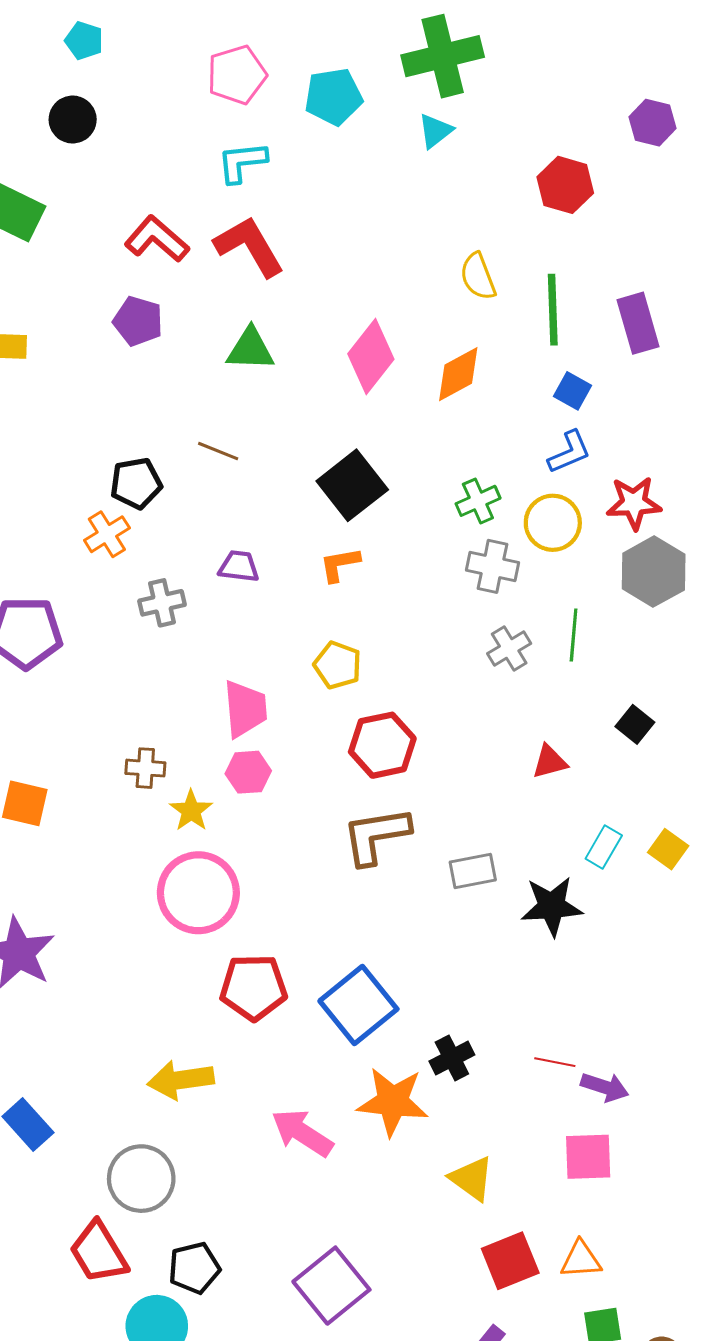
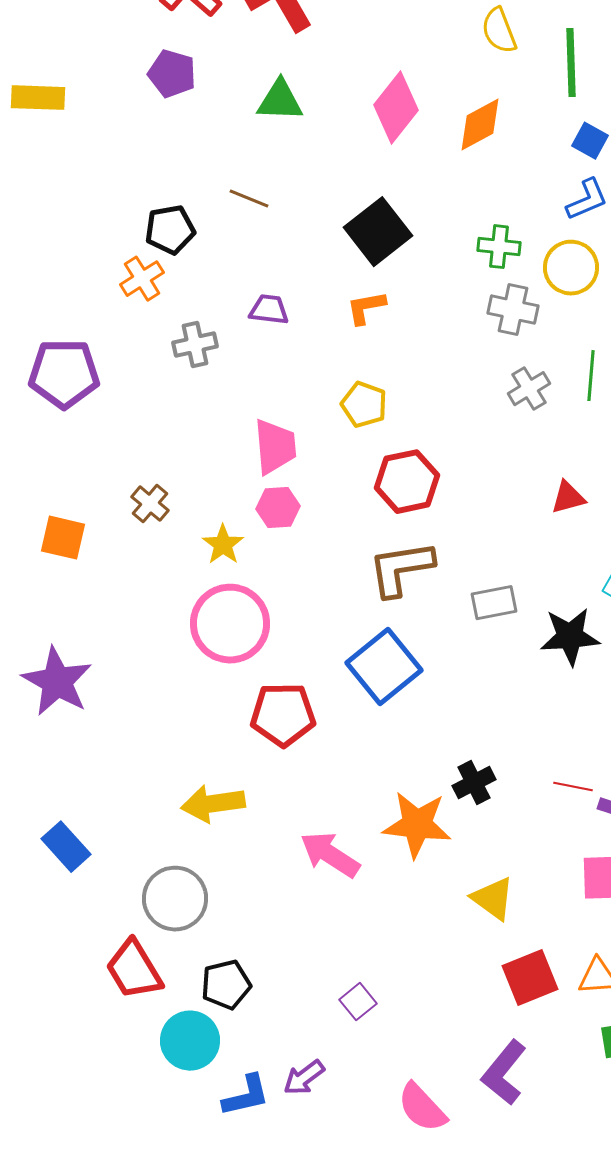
green cross: (478, 501) -> (499, 247), turned 30
brown cross: (145, 768) -> (150, 504), moved, turned 36
blue square: (358, 1005) -> (384, 667), moved
purple square: (331, 1286) -> (358, 1002), size x0.5

